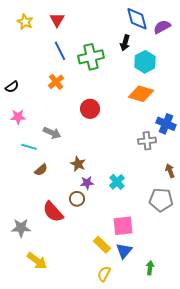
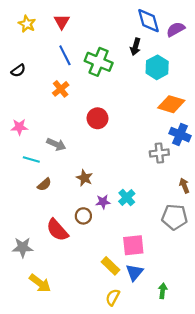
green cross: (91, 57) -> (99, 62), turned 35
black semicircle: (12, 87) -> (18, 71), moved
orange diamond: (141, 94) -> (171, 104), moved
purple star: (87, 183) -> (103, 202), moved

